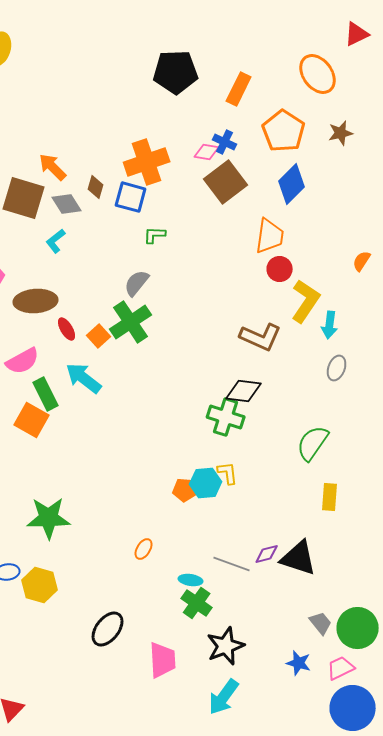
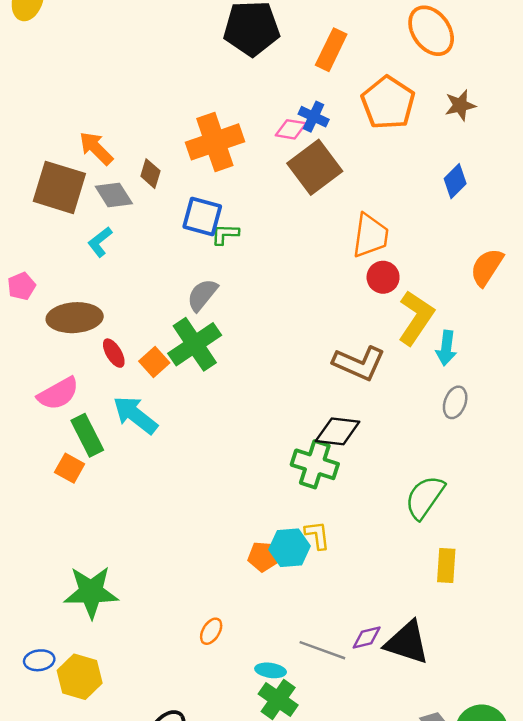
blue diamond: (292, 184) -> (455, 181), moved, size x0.7
blue square: (131, 197) -> (202, 217), moved
orange semicircle: (362, 261) -> (487, 267), size x1.5
orange square: (32, 420) -> (70, 468), size x0.7

